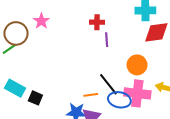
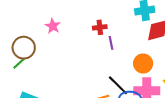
pink star: (41, 21) -> (53, 26), moved

